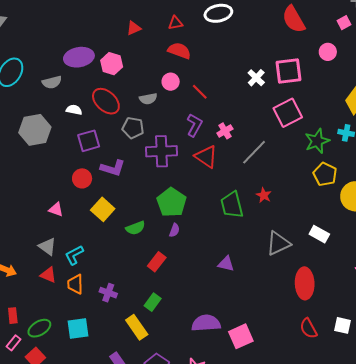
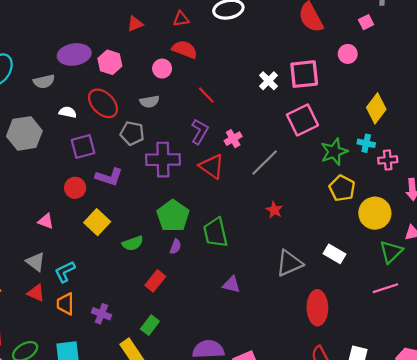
pink circle: (171, 82) -> (162, 69), moved
green trapezoid: (232, 205) -> (216, 233), moved

